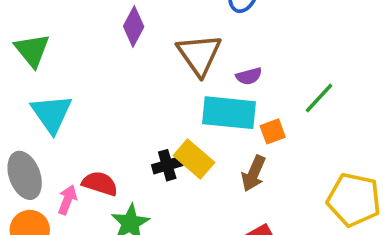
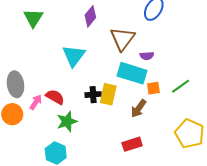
green line: (319, 98) -> (181, 86), moved
cyan triangle: (52, 114) -> (74, 56), moved
yellow rectangle: (194, 159) -> (108, 94), turned 50

